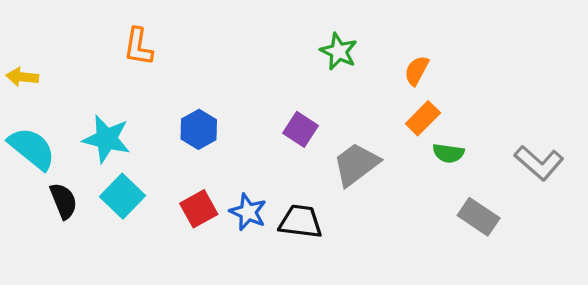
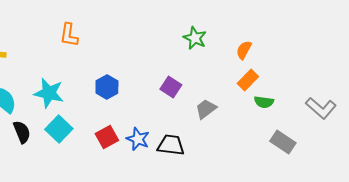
gray trapezoid: (356, 164) -> (206, 109), size x0.7

